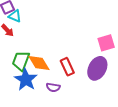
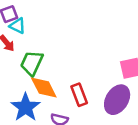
green trapezoid: (21, 61) -> (32, 63), moved

